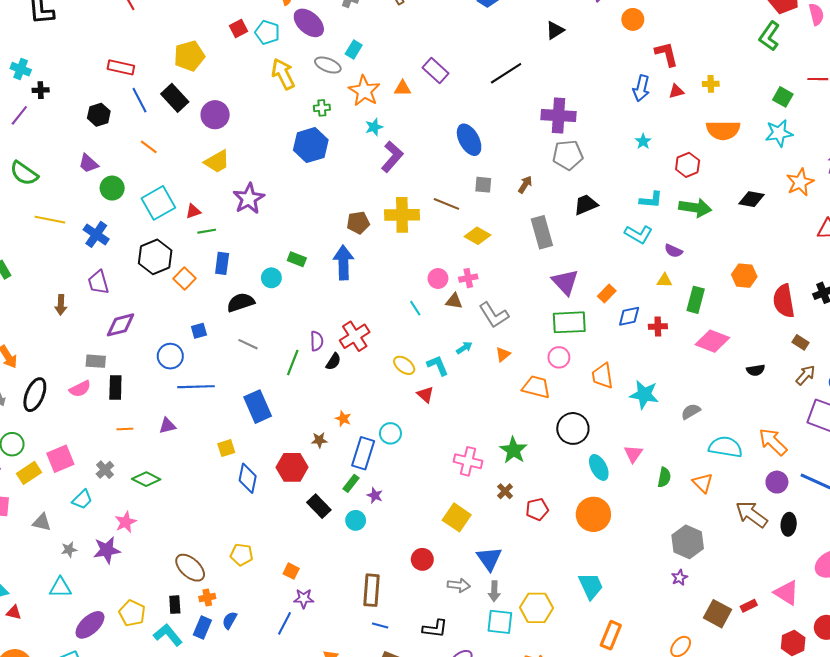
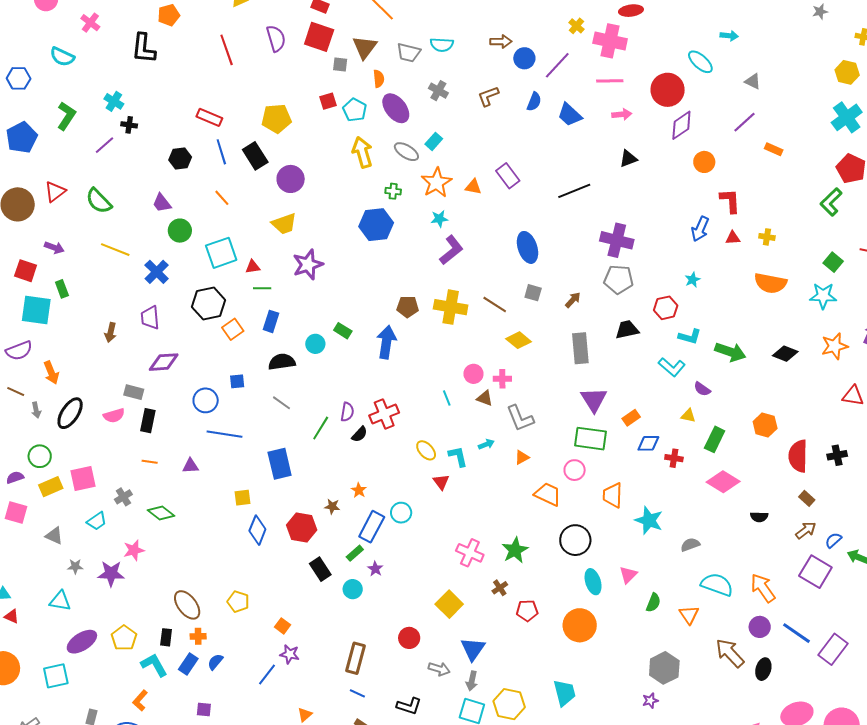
red hexagon: (688, 165) -> (666, 308), moved

